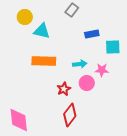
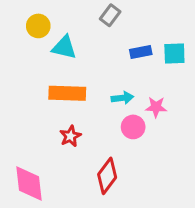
cyan square: (113, 47) -> (174, 54), moved
red star: (64, 89) -> (70, 136), moved

